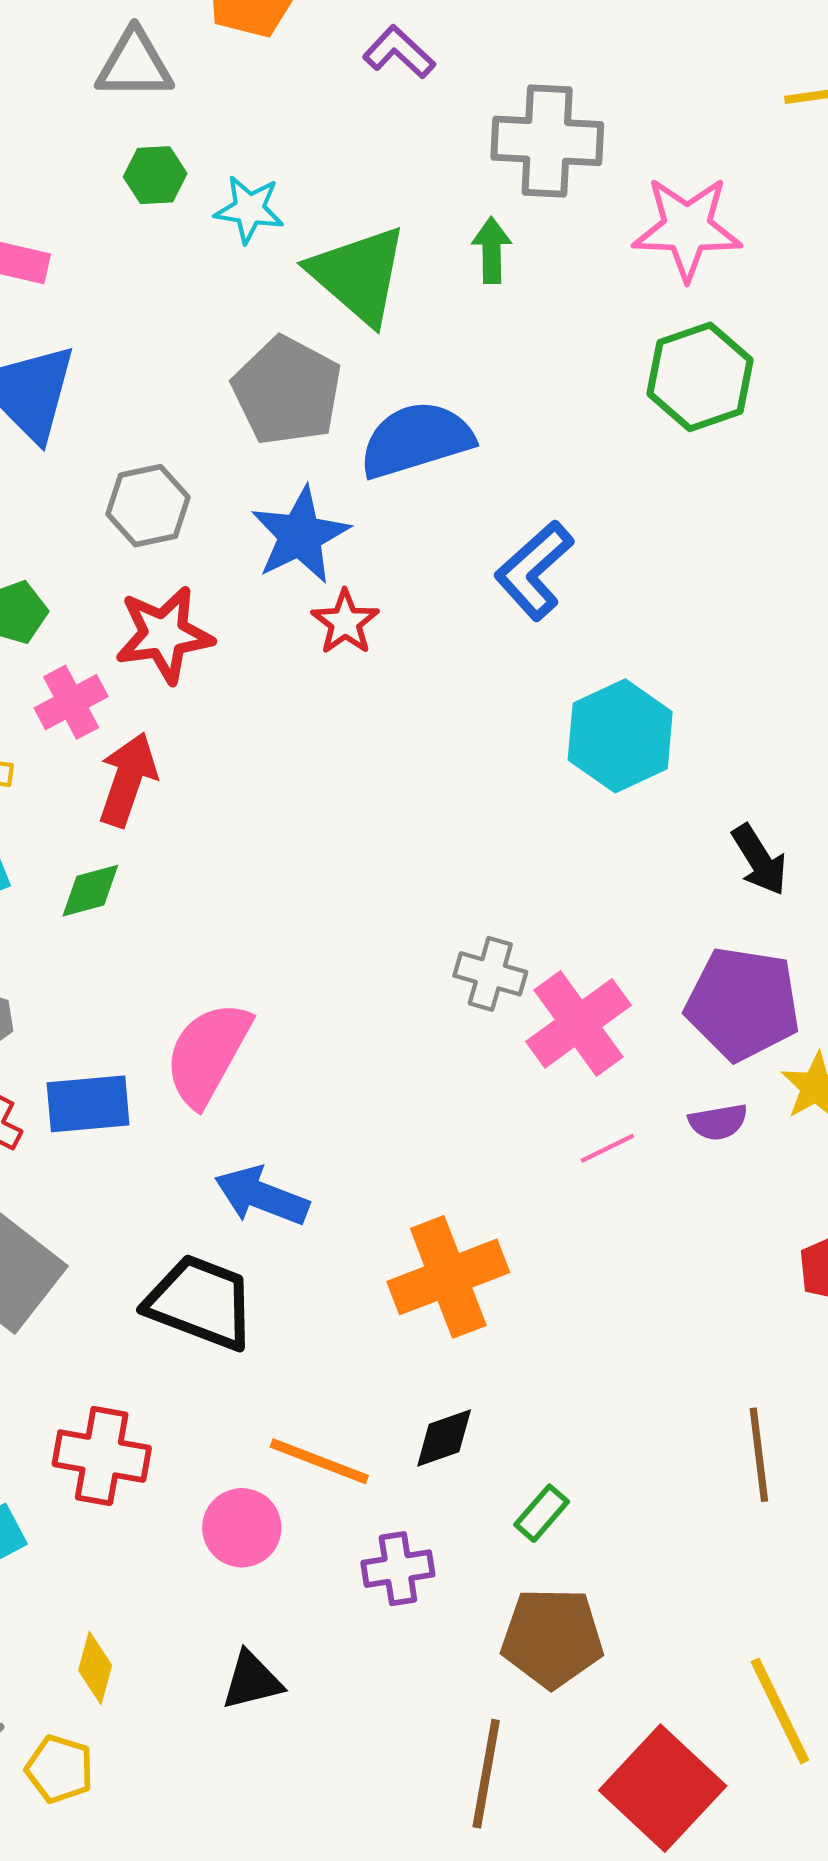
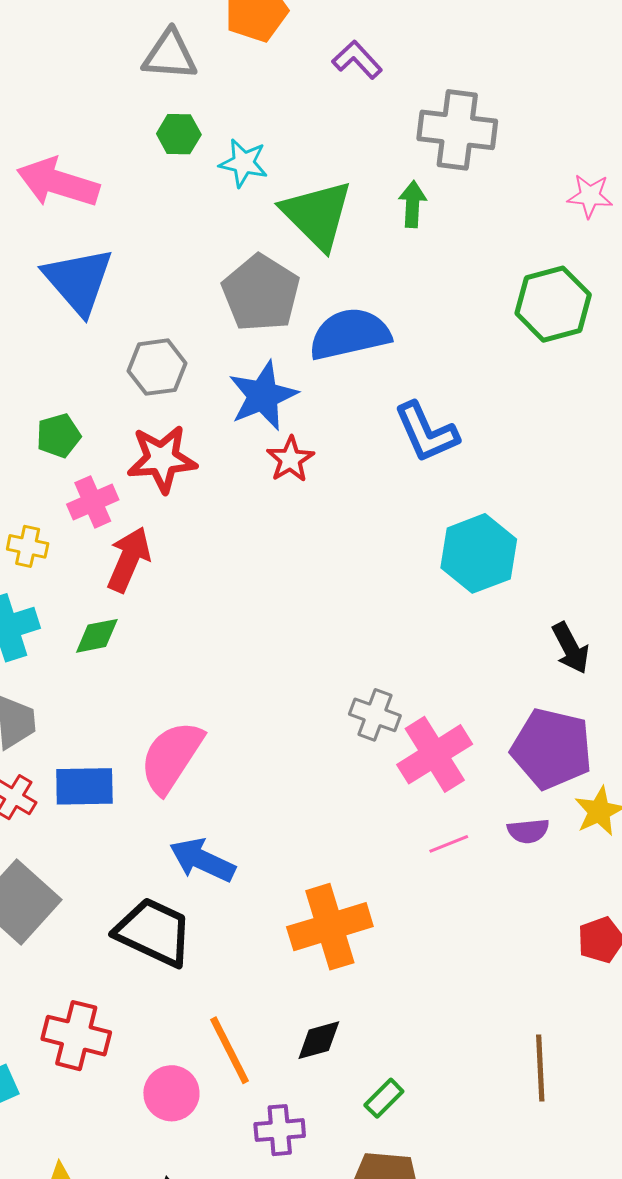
pink star: (687, 228) -> (590, 196), moved, size x0.6
blue L-shape: (534, 570) -> (426, 432), turned -76
orange line: (319, 1461) -> (230, 1050), turned 38

